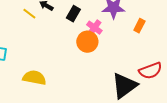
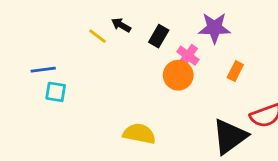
orange rectangle: (139, 26) -> (235, 71), moved
yellow semicircle: (34, 78) -> (139, 134), moved

